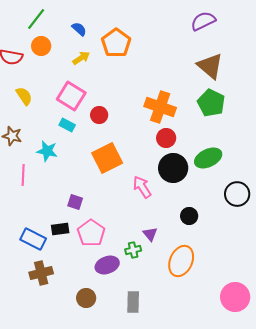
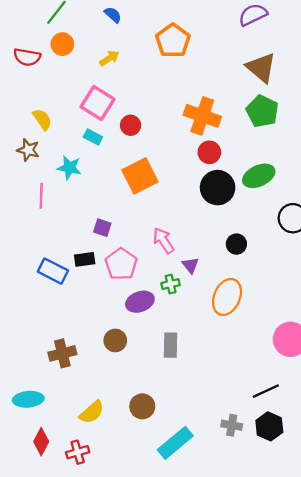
blue semicircle: (79, 29) -> (113, 15), moved
orange pentagon: (116, 43) -> (173, 41), moved
yellow semicircle: (24, 96) -> (42, 119), moved
pink arrow: (142, 187) -> (163, 241), moved
brown cross: (41, 273) -> (62, 353), moved

